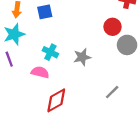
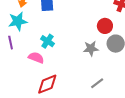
gray star: (82, 57) -> (91, 48), moved

